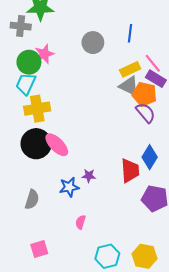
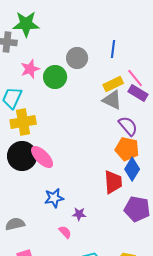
green circle: (29, 62) -> (55, 77), moved
orange pentagon: (144, 94) -> (127, 149), moved
purple star: (89, 176) -> (79, 214), moved
gray semicircle: (32, 199) -> (15, 224), moved, turned -120
pink semicircle: (81, 222) -> (65, 232), turned 120

